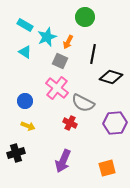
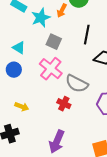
orange arrow: (68, 42) -> (62, 11), moved
cyan triangle: (25, 52) -> (19, 48), moved
blue circle: (25, 101) -> (14, 70), moved

